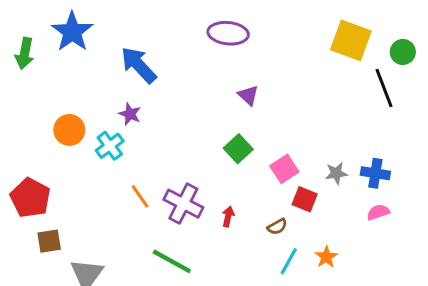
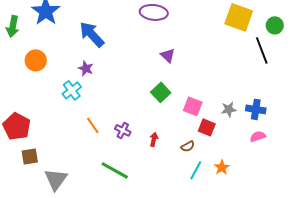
orange circle: (69, 130) -> (36, 60), moved
pink square: (284, 169) -> (193, 106), turned -36
purple cross: (183, 204) -> (123, 130), size x0.6

